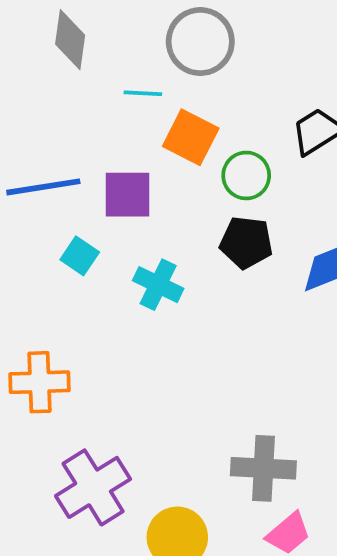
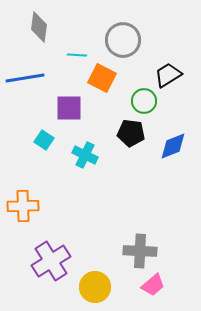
gray circle: (200, 42) -> (123, 40), moved
green circle: (246, 175) -> (144, 101), moved
blue line: (43, 187) -> (25, 78), moved

